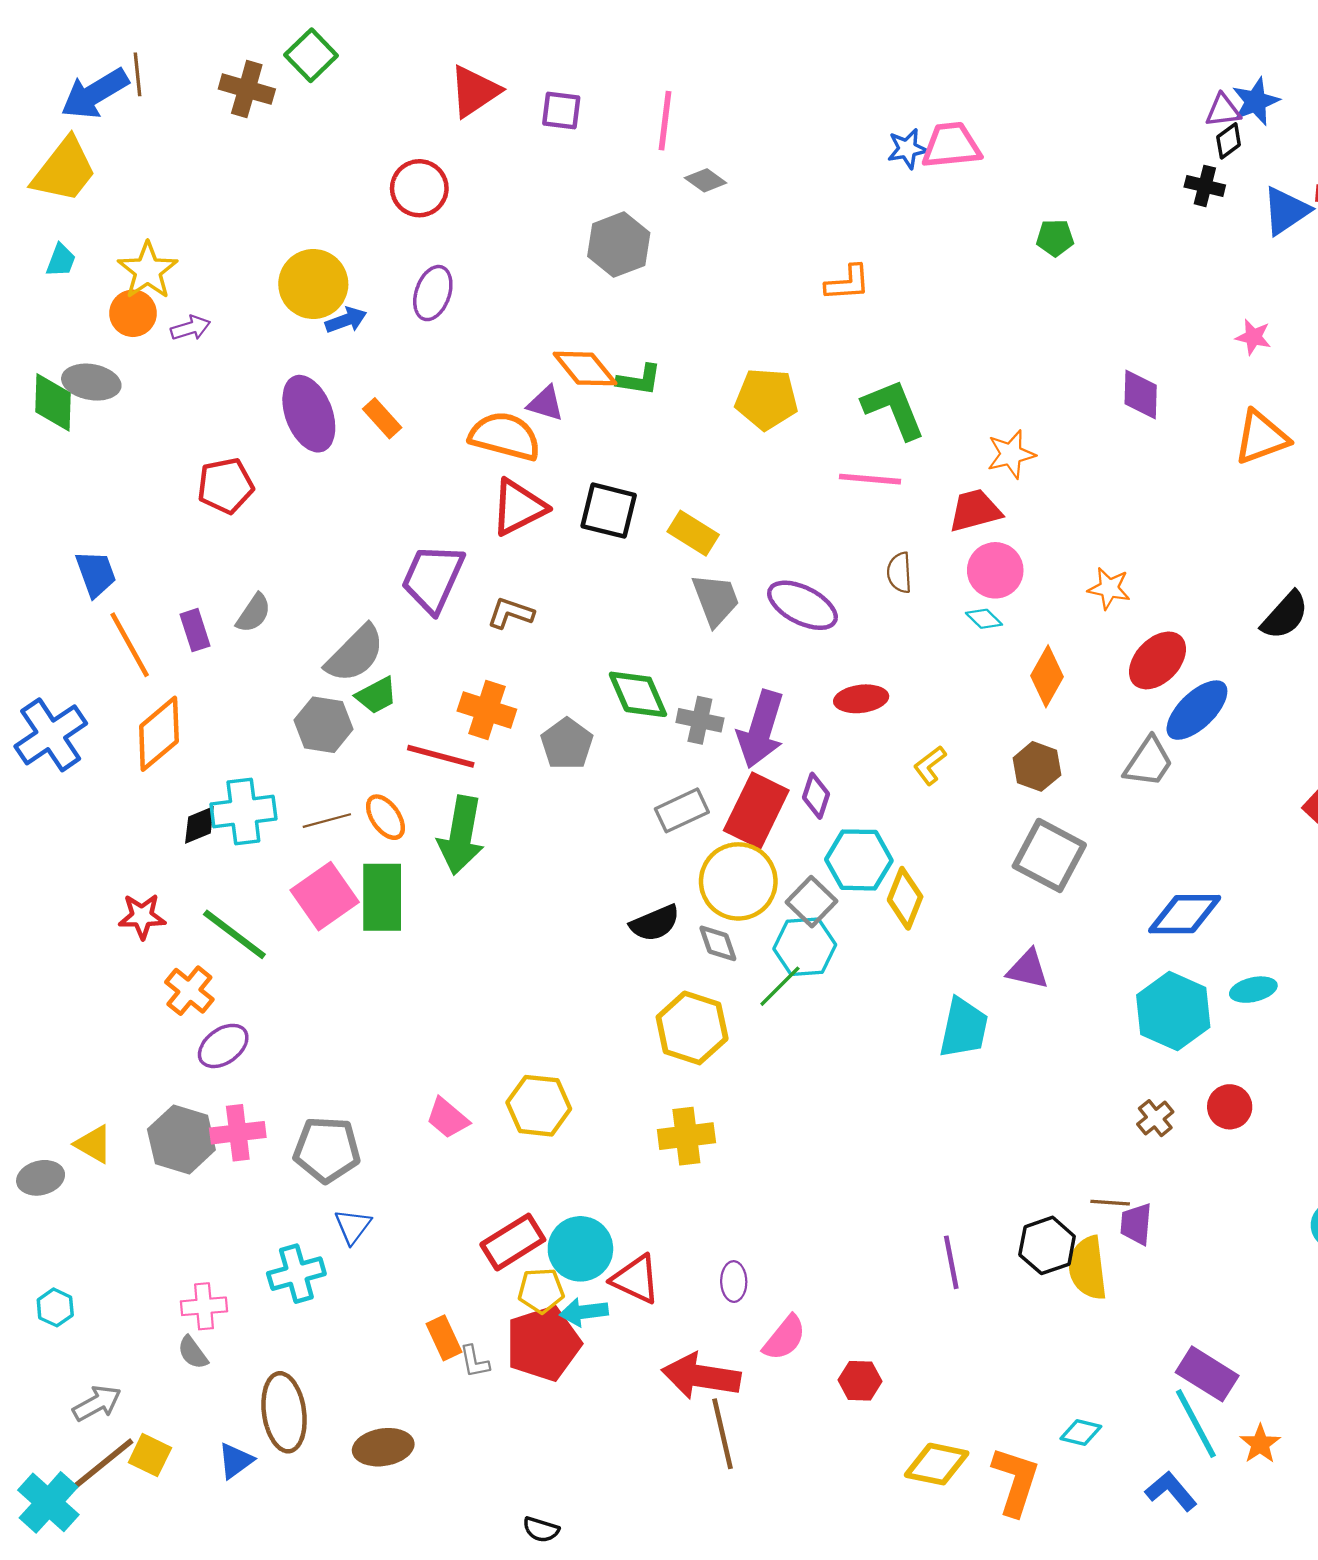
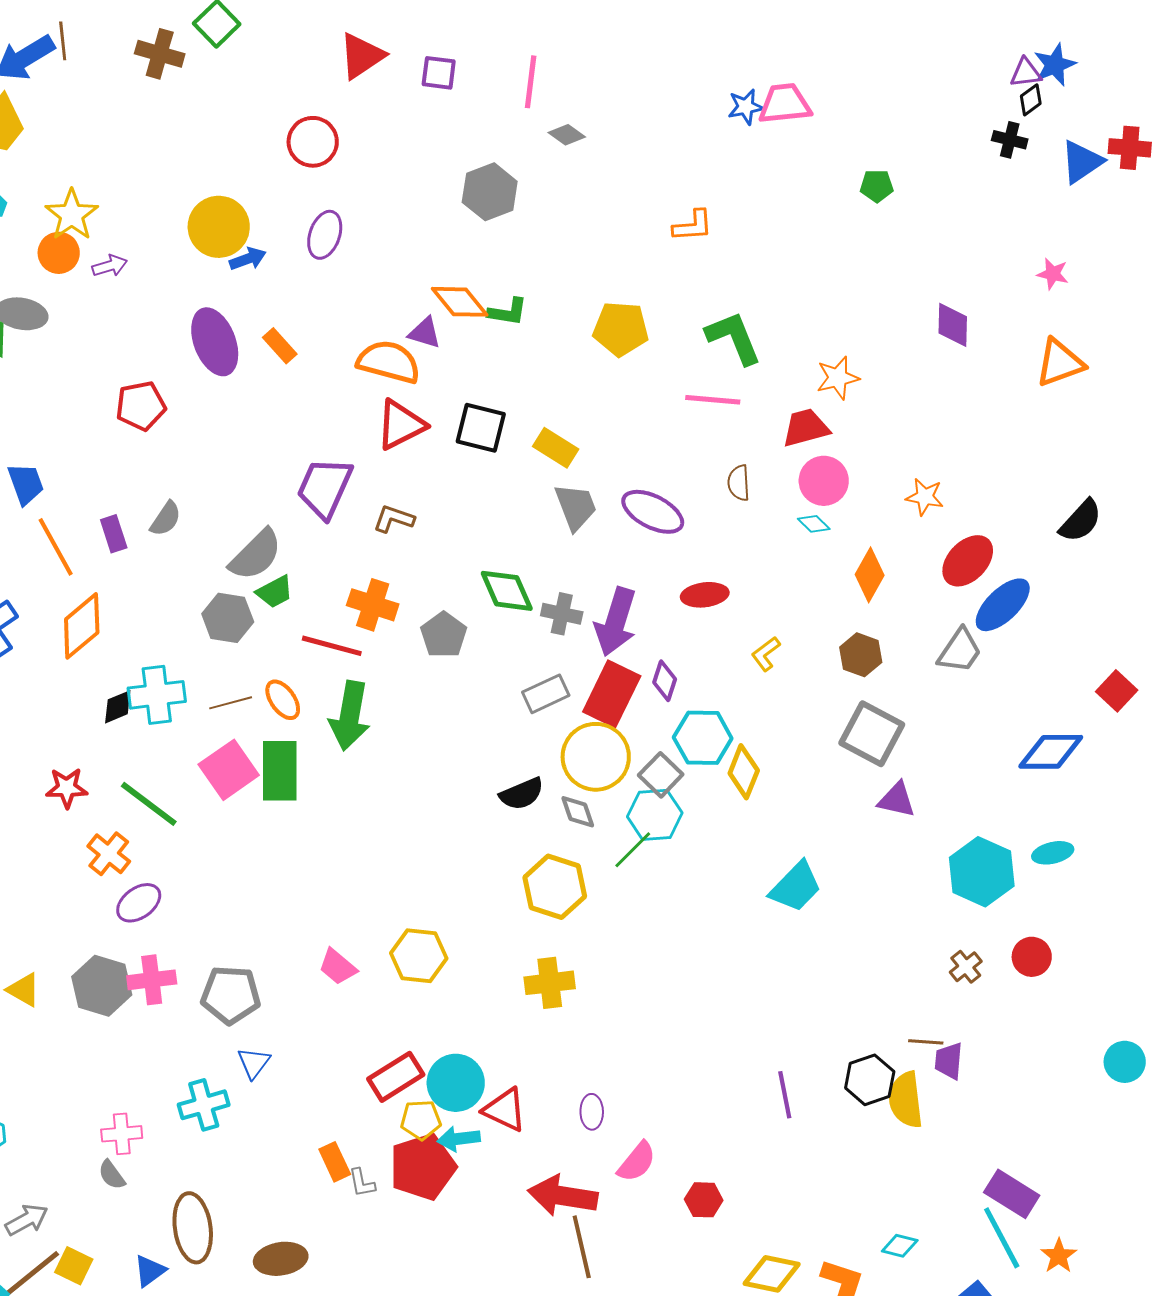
blue diamond: (1185, 914) -> (1051, 752), moved
purple triangle: (1028, 969) -> (897, 800), moved
cyan trapezoid: (964, 1028) -> (796, 887), turned 32

